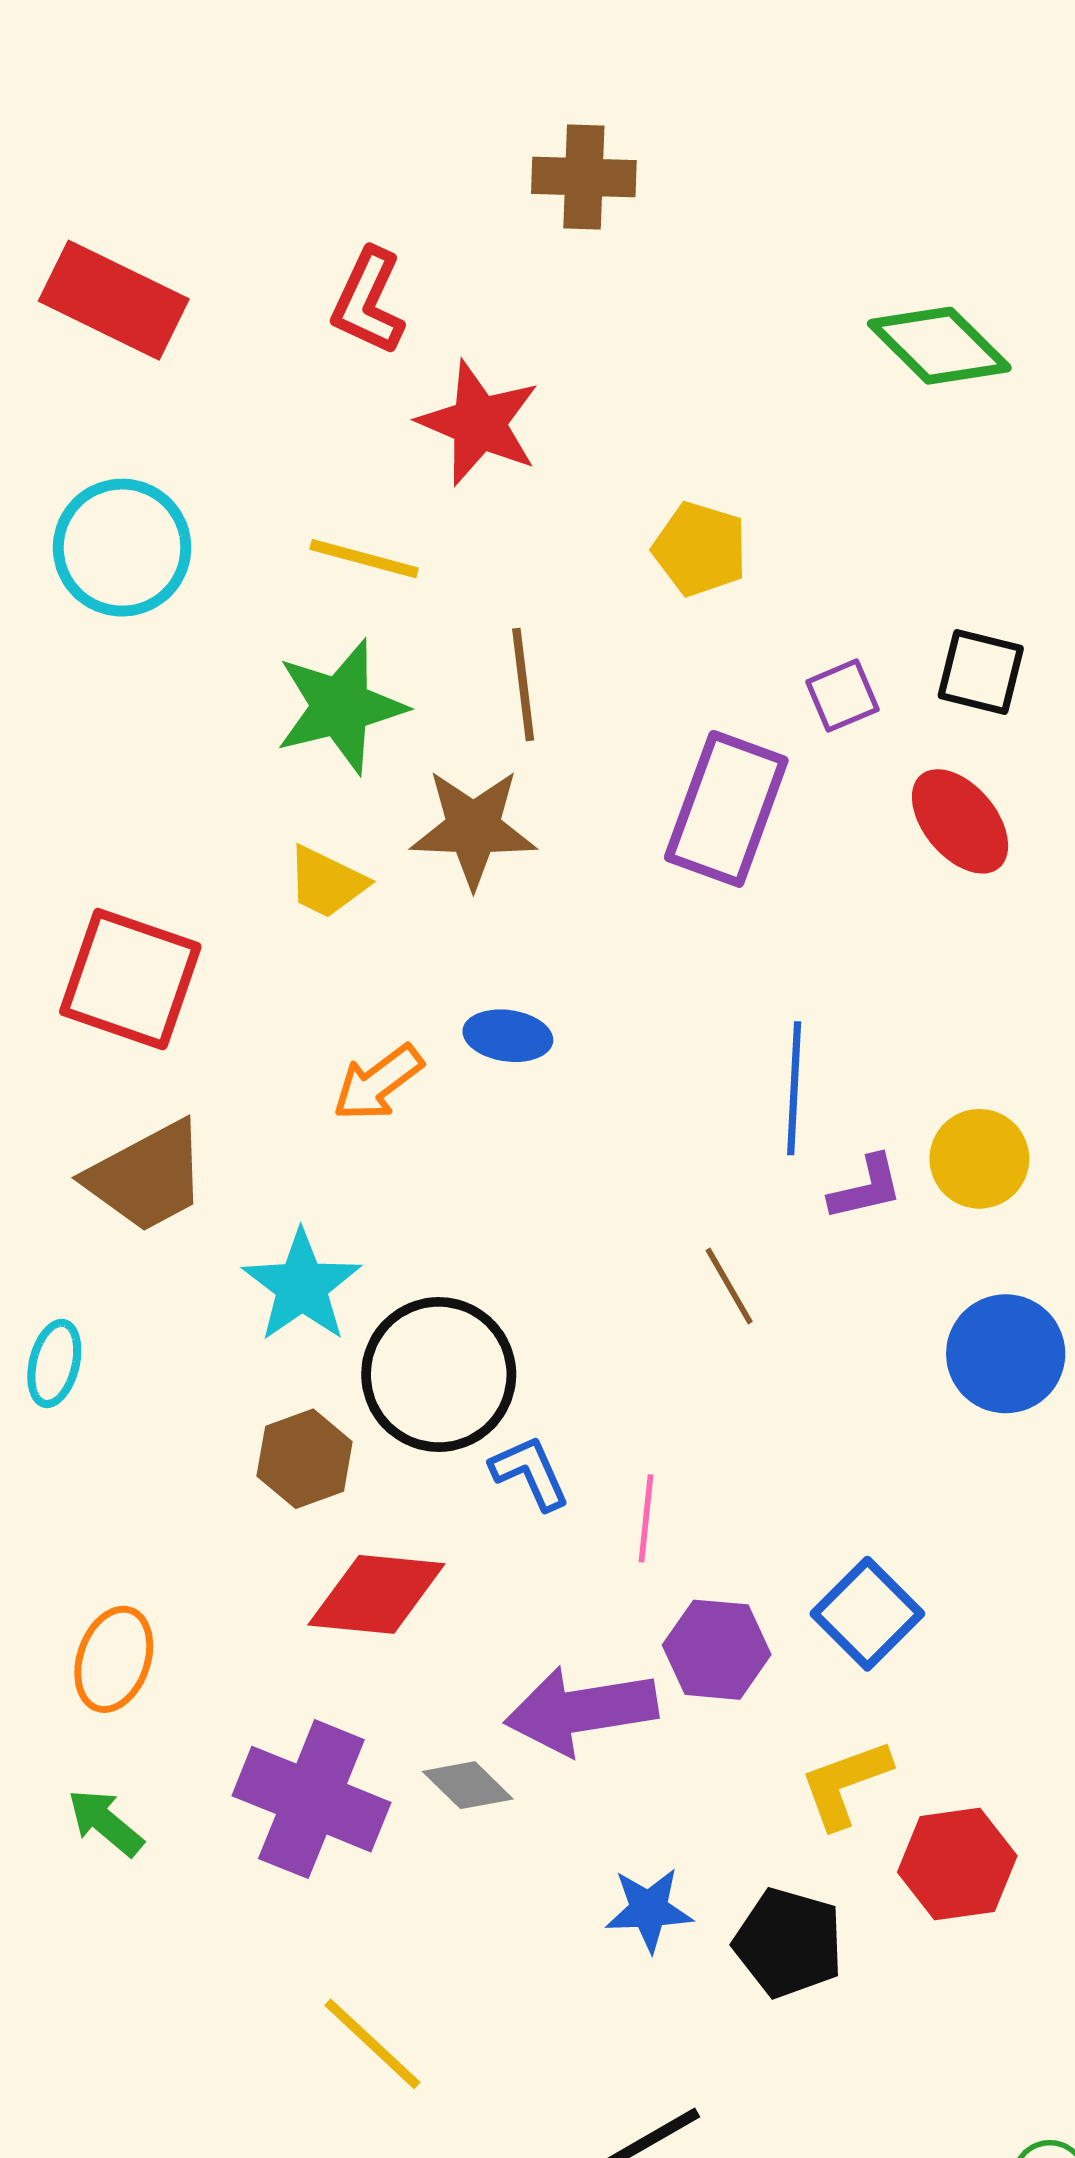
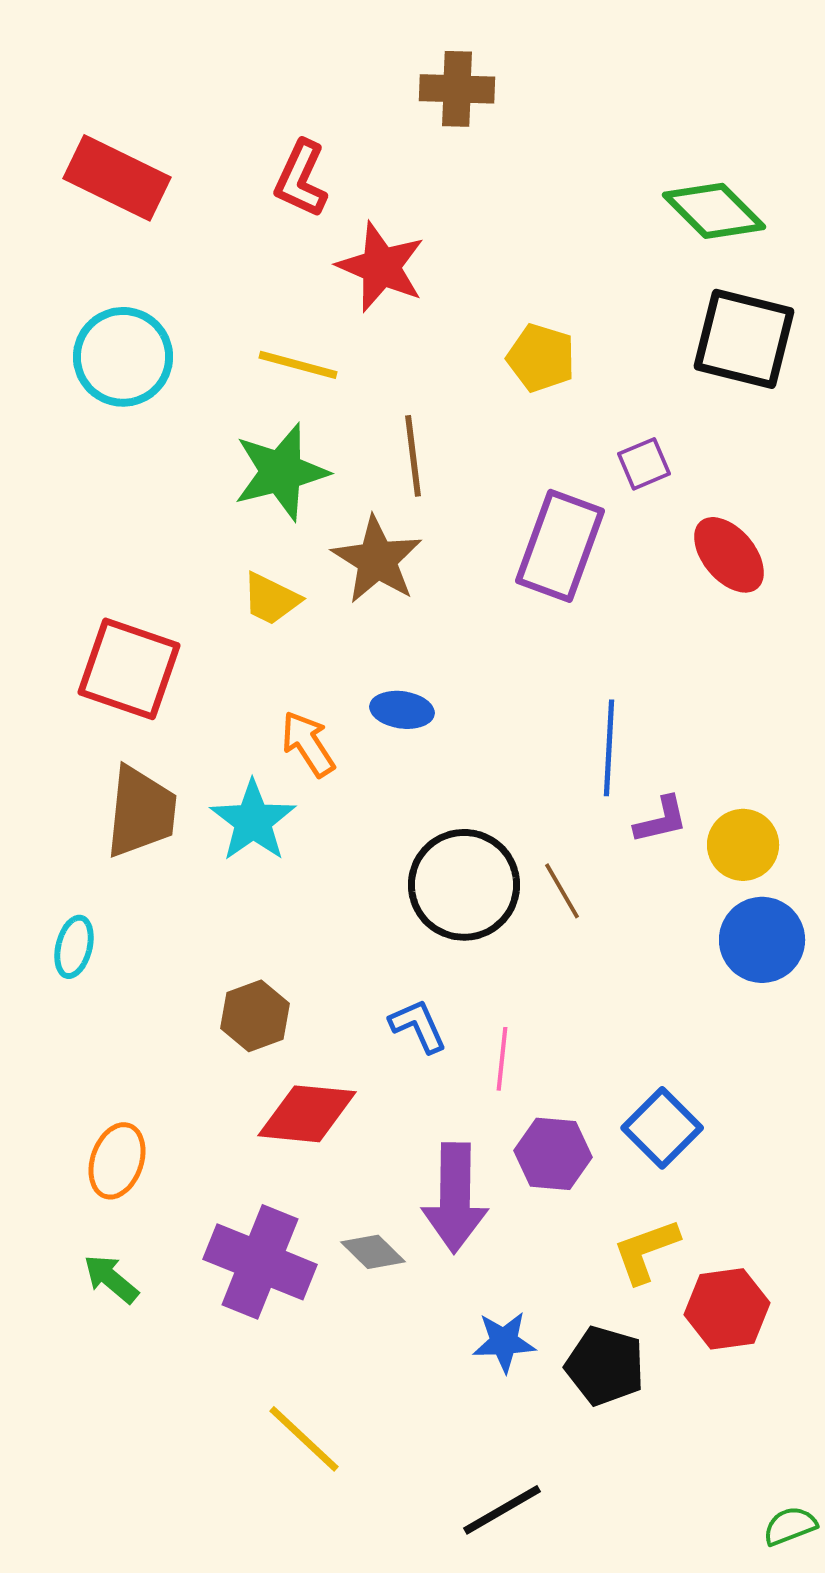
black square: (981, 672) -> (744, 339), moved, size x1.6
brown star: (473, 828) -> (377, 560), turned 30
orange arrow: (378, 1083) -> (308, 744), turned 94
yellow circle: (979, 1159) -> (743, 845), moved
brown trapezoid: (147, 1177) -> (141, 812), turned -56
cyan star: (302, 1286) -> (253, 821), moved
black circle: (439, 1375) -> (464, 885), moved
purple arrow: (581, 1711) -> (455, 1198), turned -80

